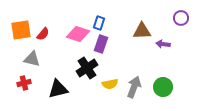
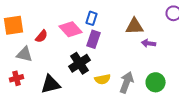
red semicircle: (43, 34) -> (42, 36), moved
pink diamond: (78, 34) -> (71, 29), turned 30
purple arrow: (163, 44) -> (149, 43), moved

